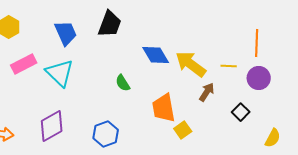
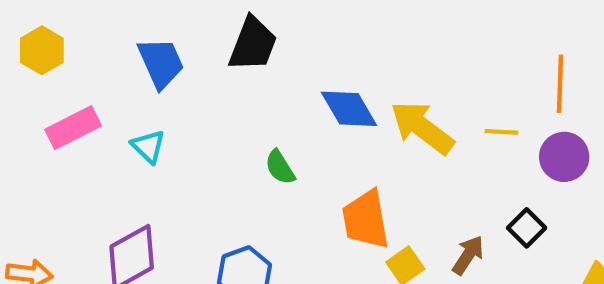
cyan triangle: (60, 73) -> (148, 146), size x0.6
brown arrow: (207, 92) -> (468, 255), moved

